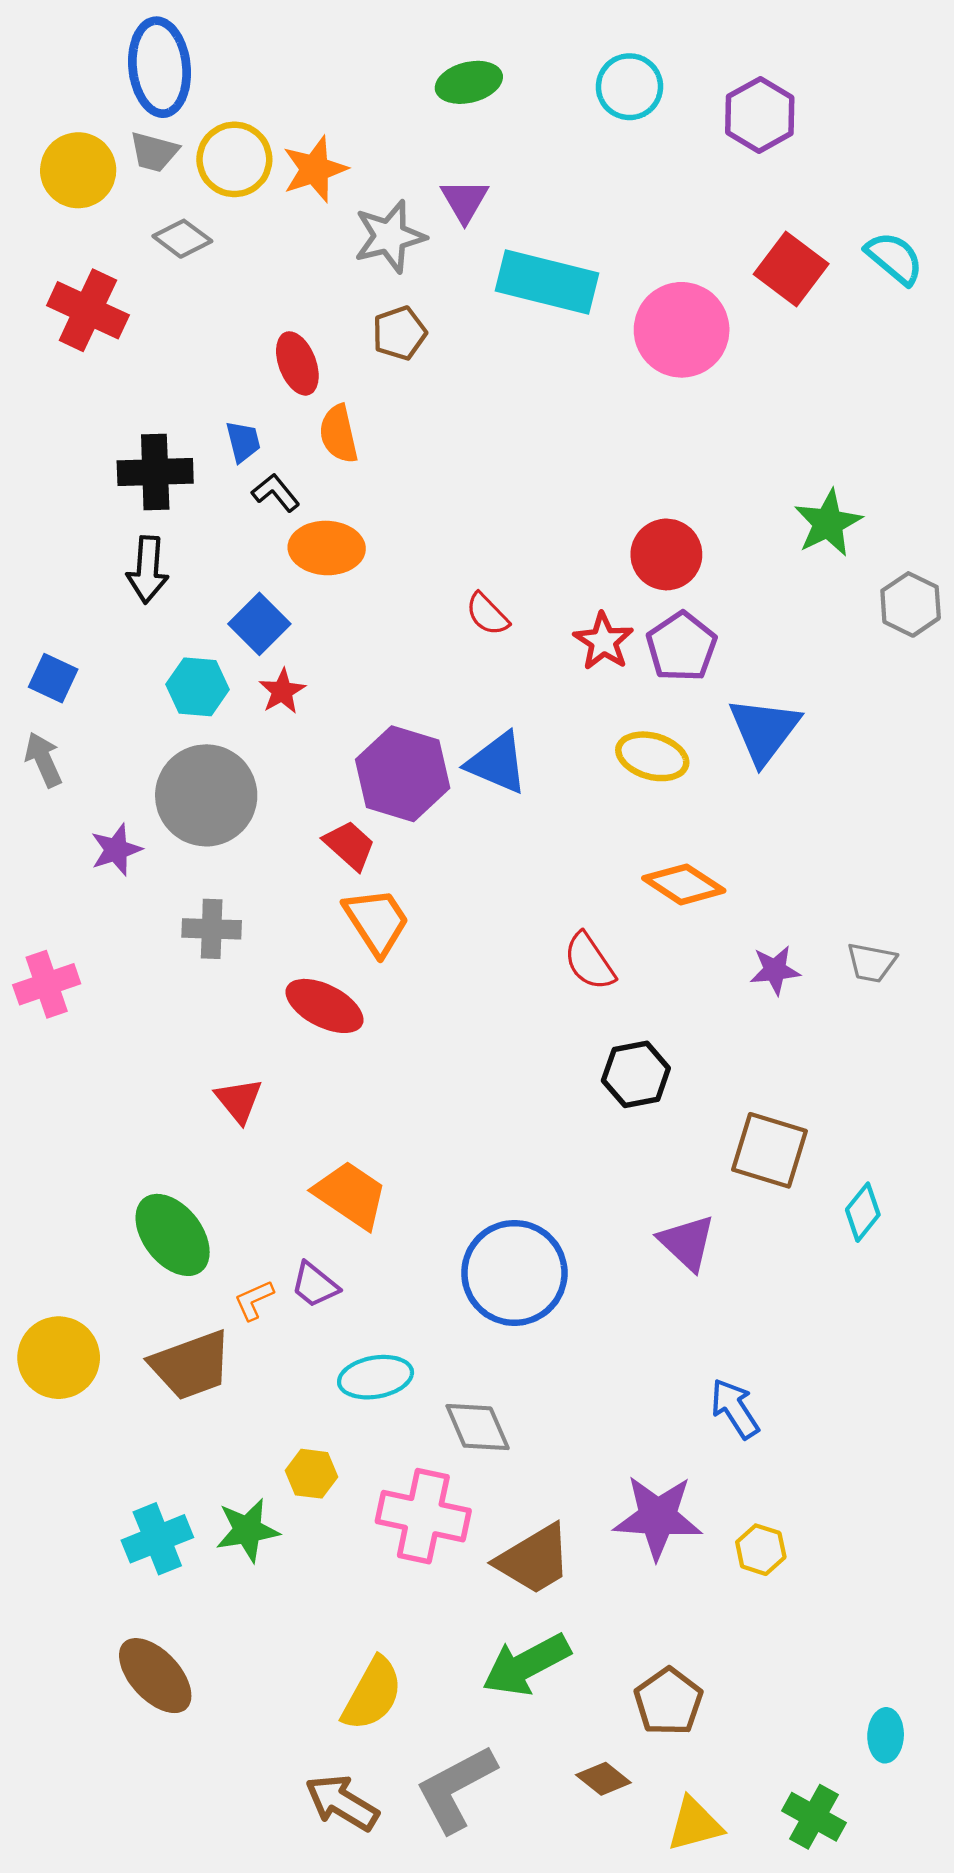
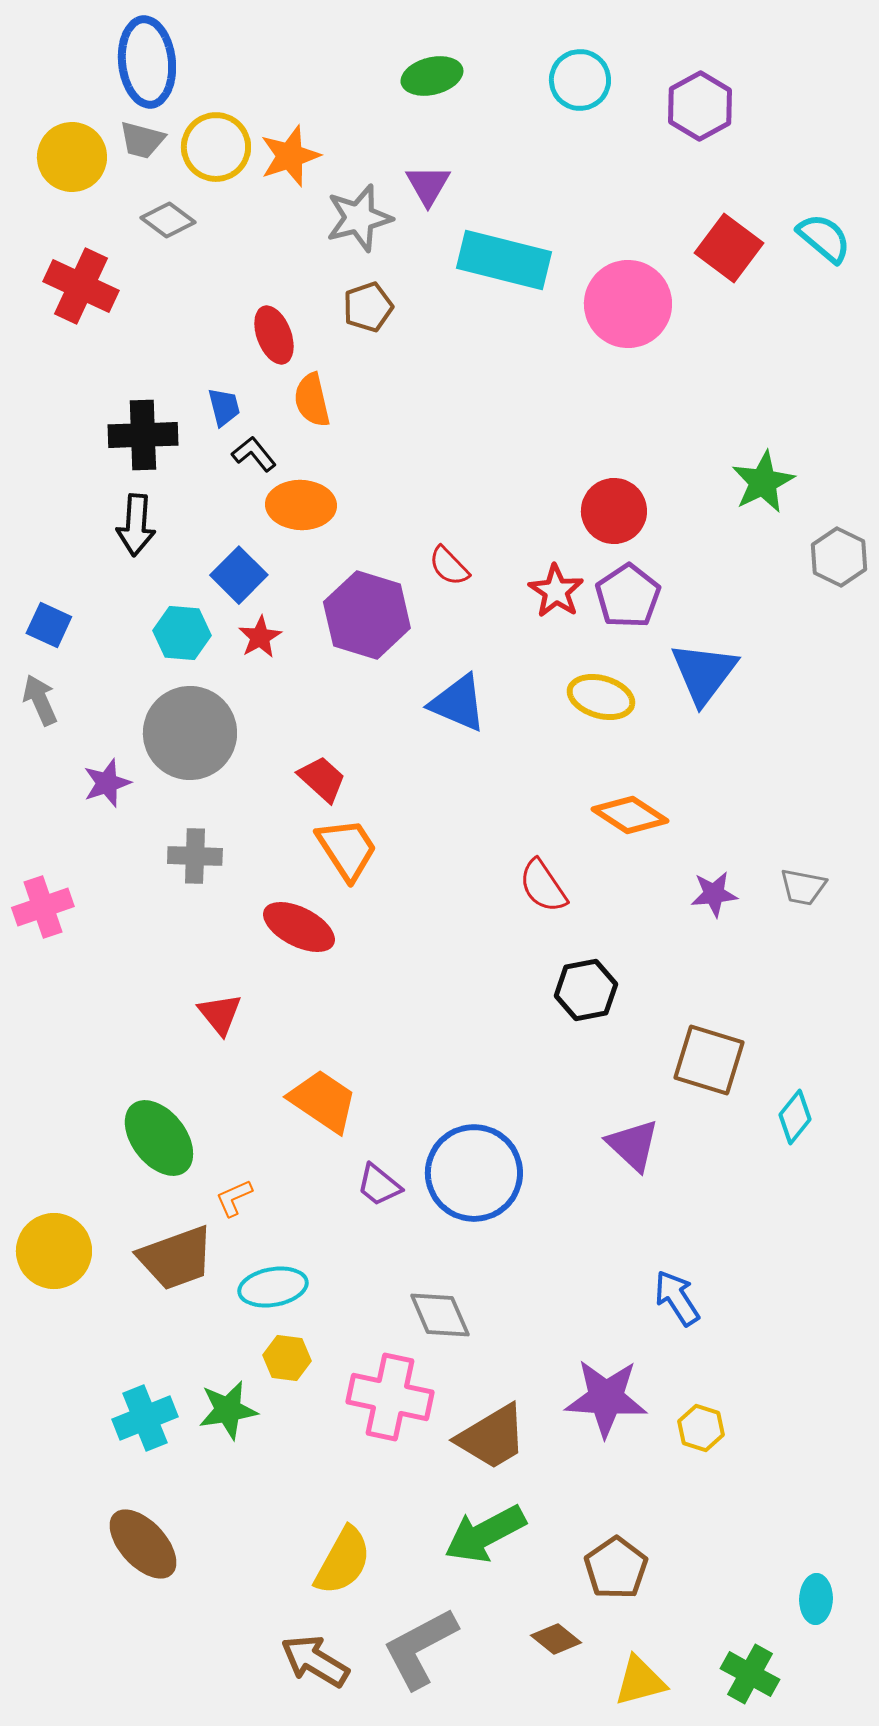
purple hexagon: (403, 774) -> (367, 615), moved
purple trapezoid: (315, 1285) -> (379, 1185), moved
cyan ellipse: (376, 1377) -> (273, 1287), moved

